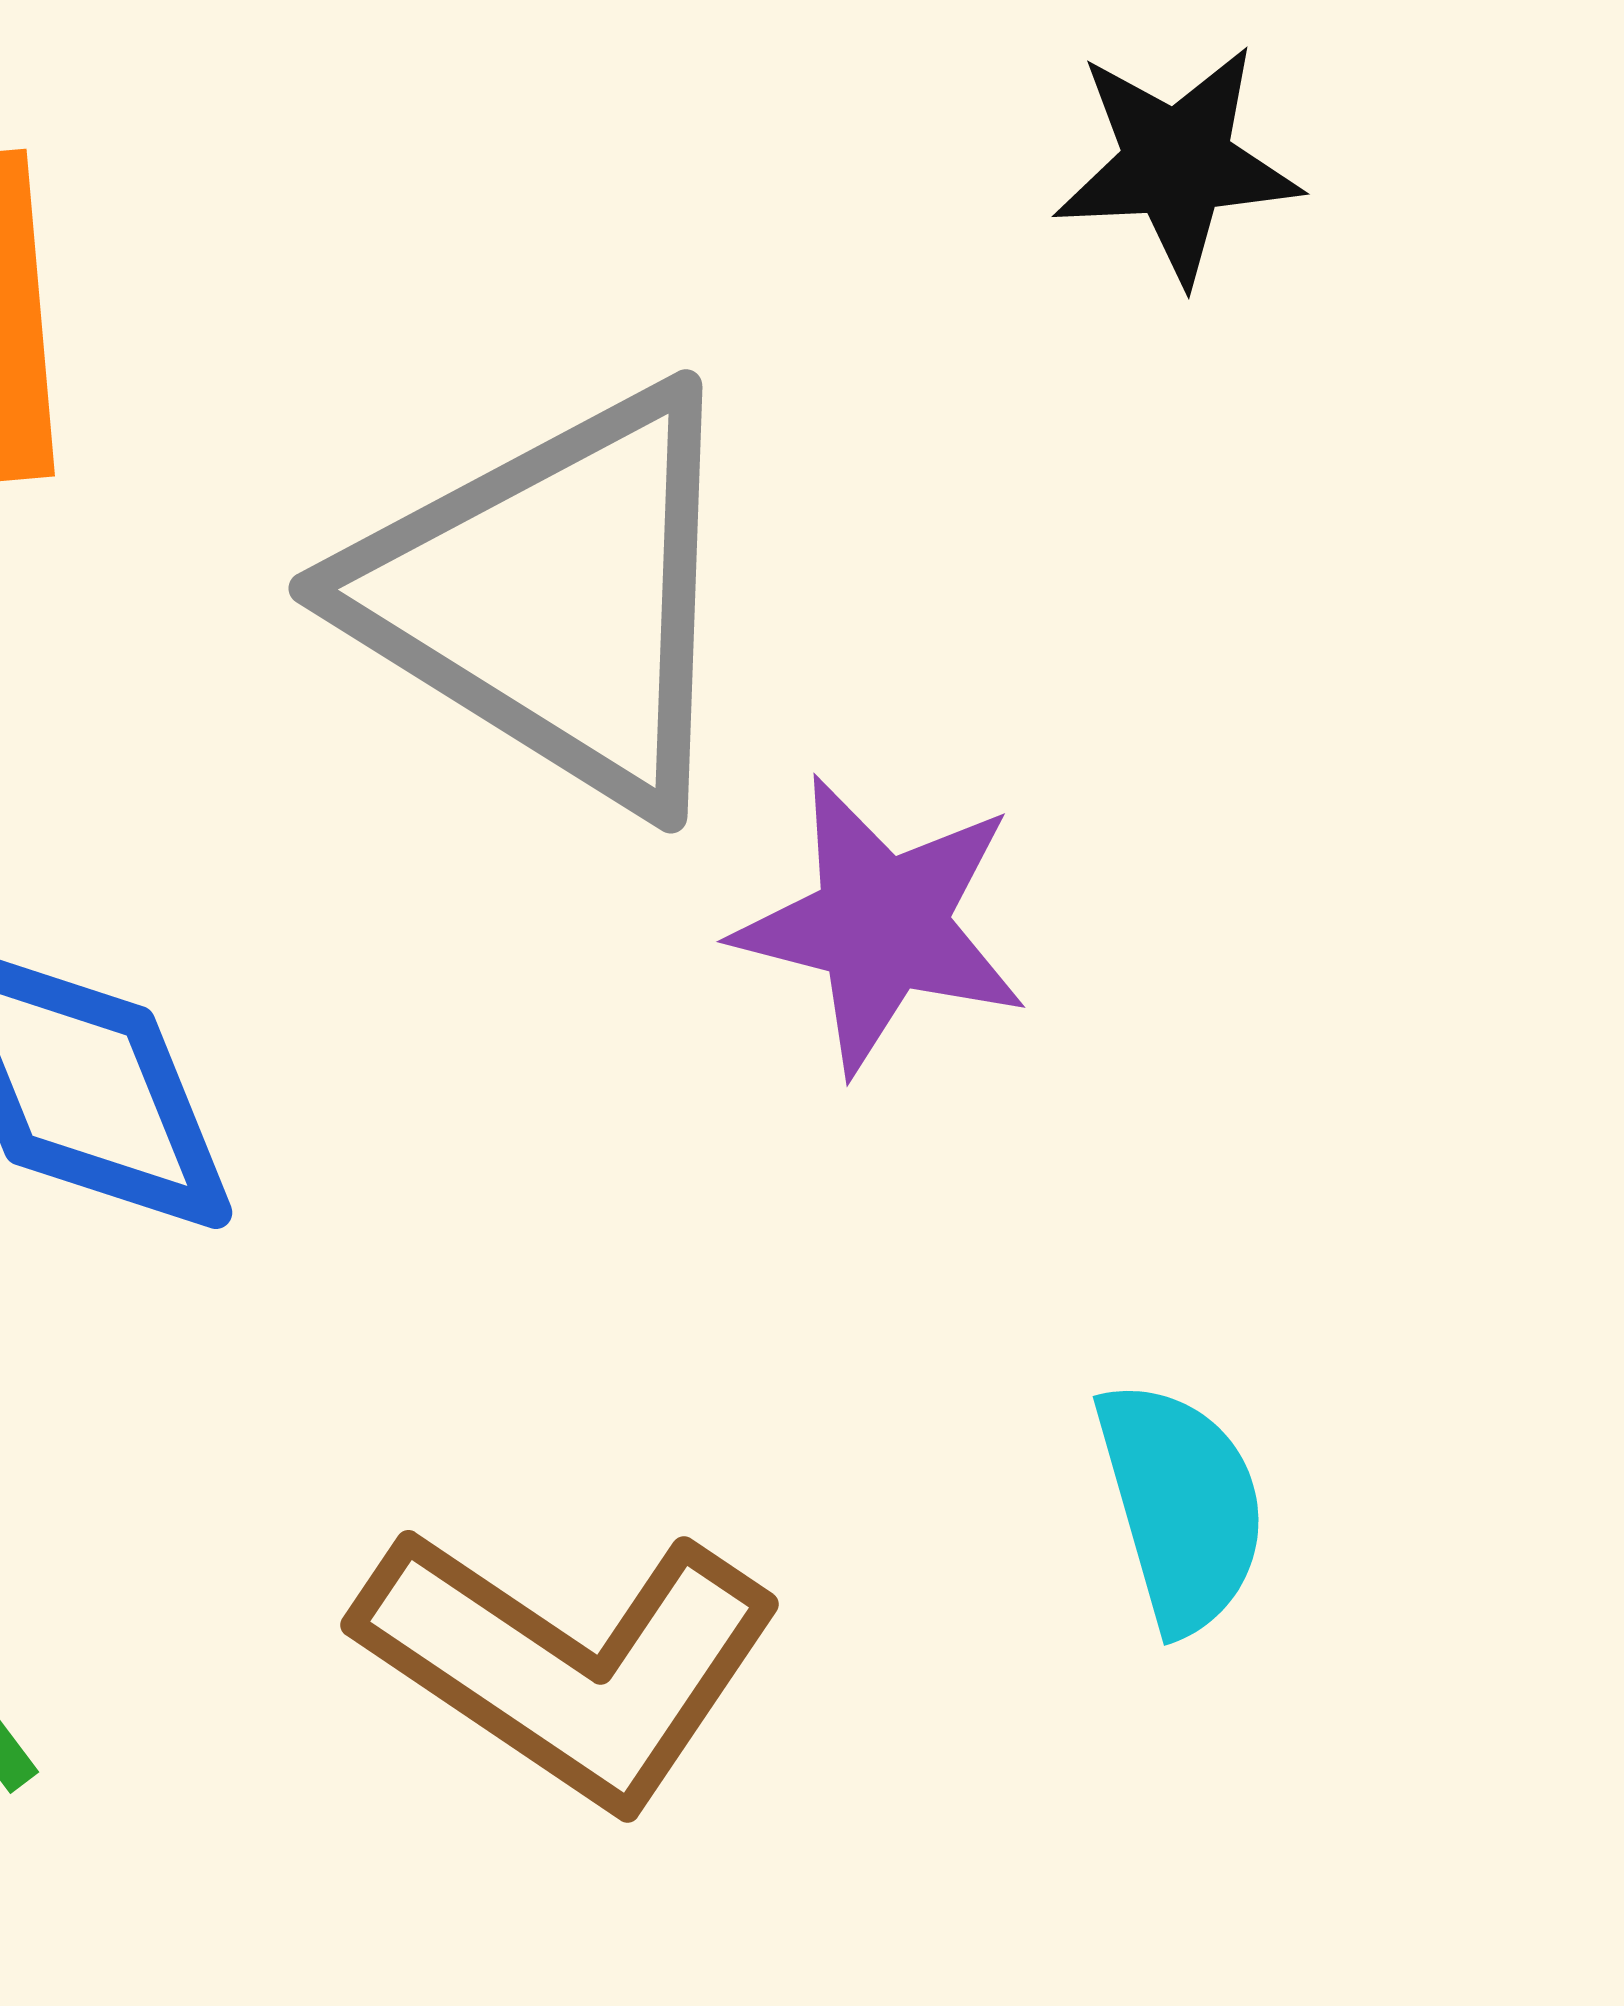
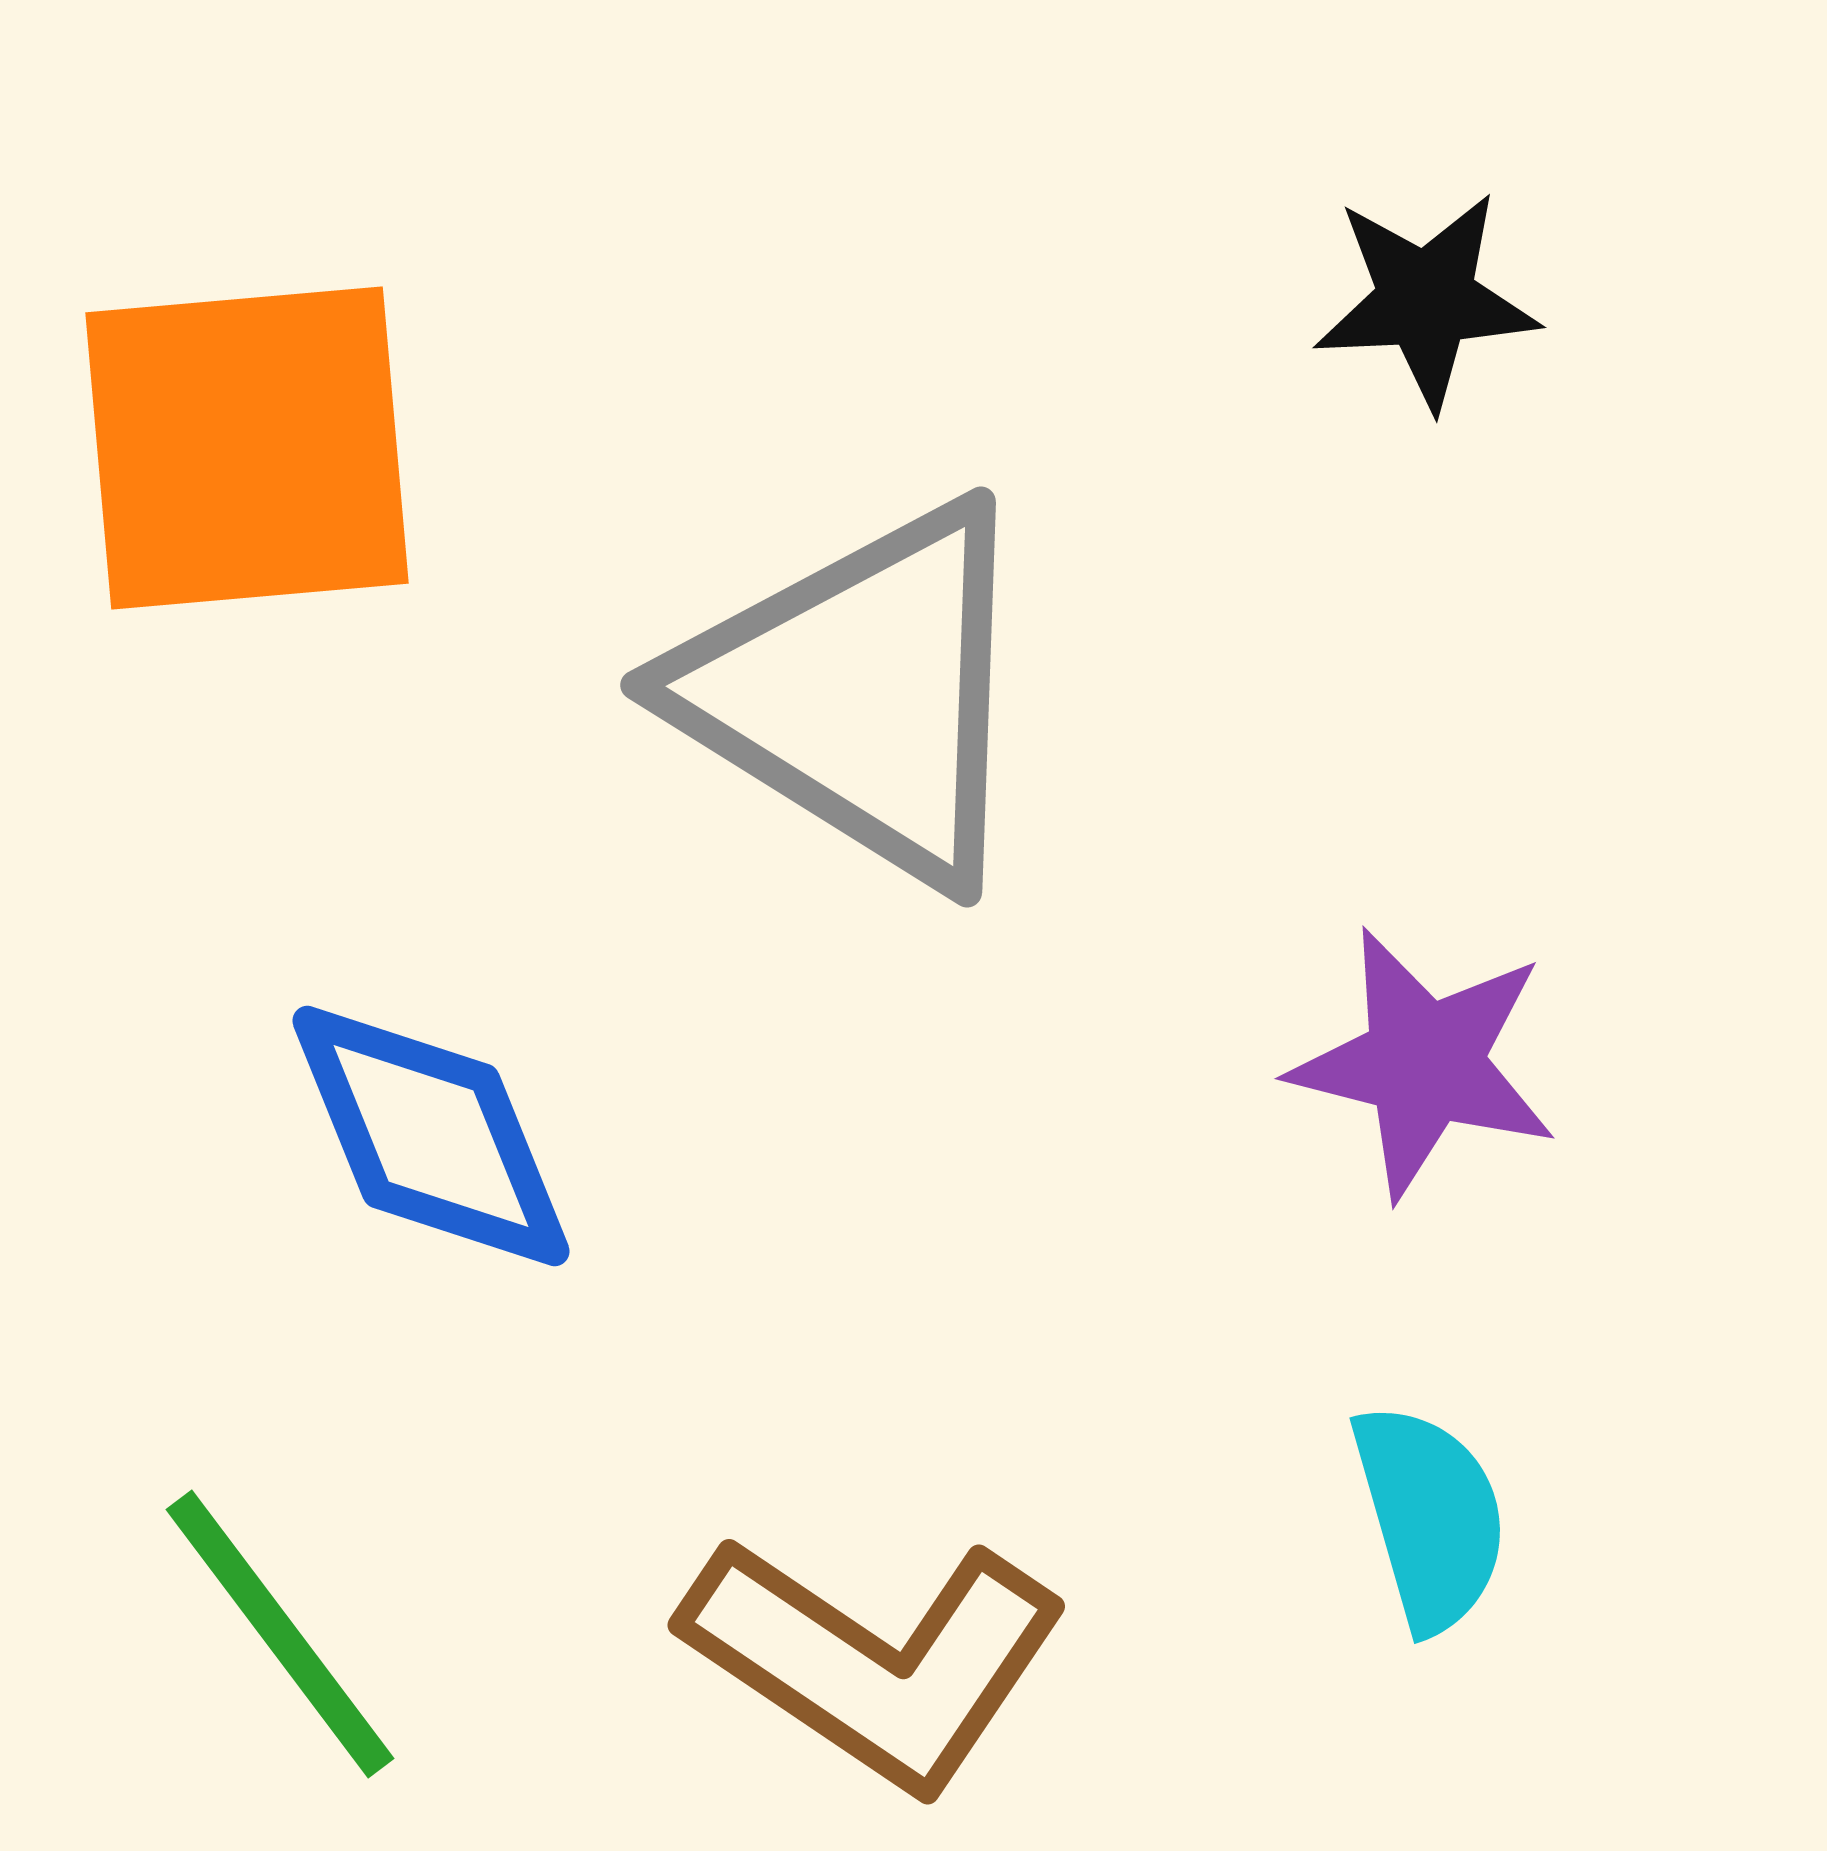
purple star: (881, 925) -> (1424, 1063), moved

